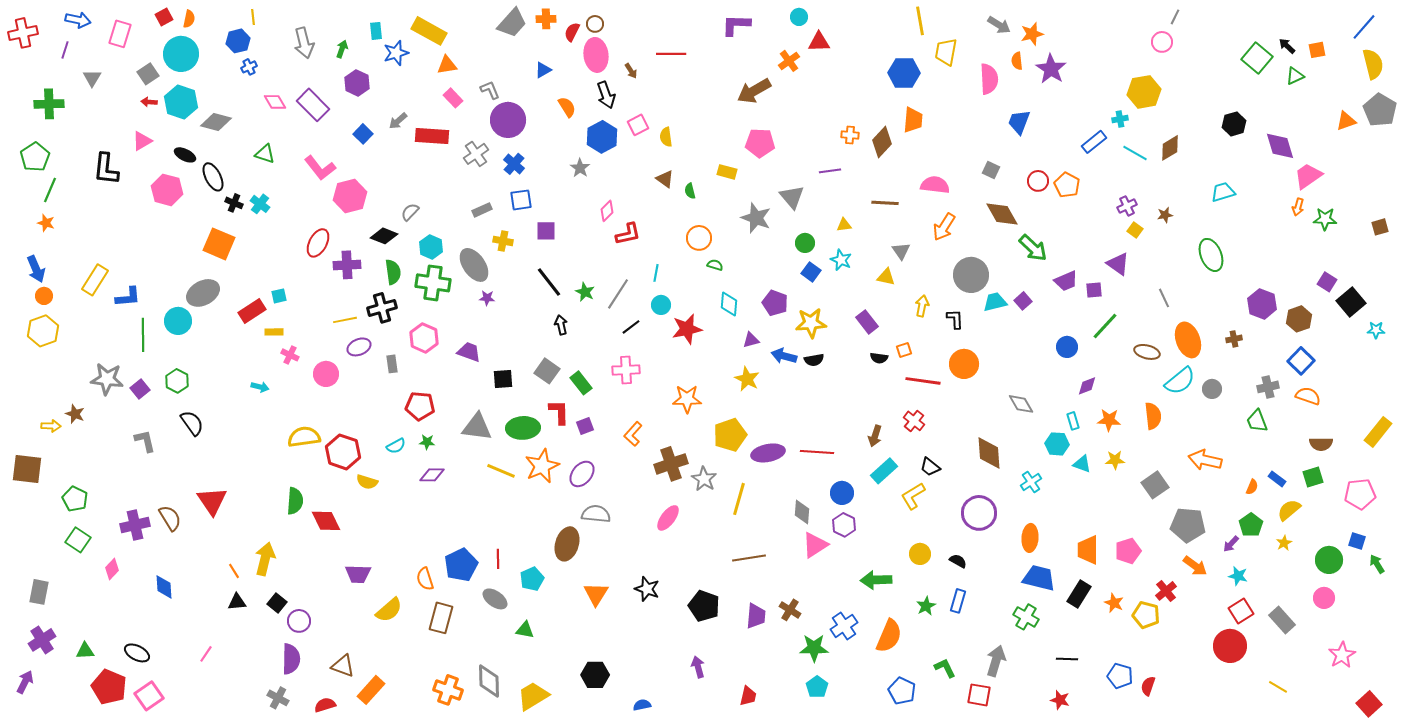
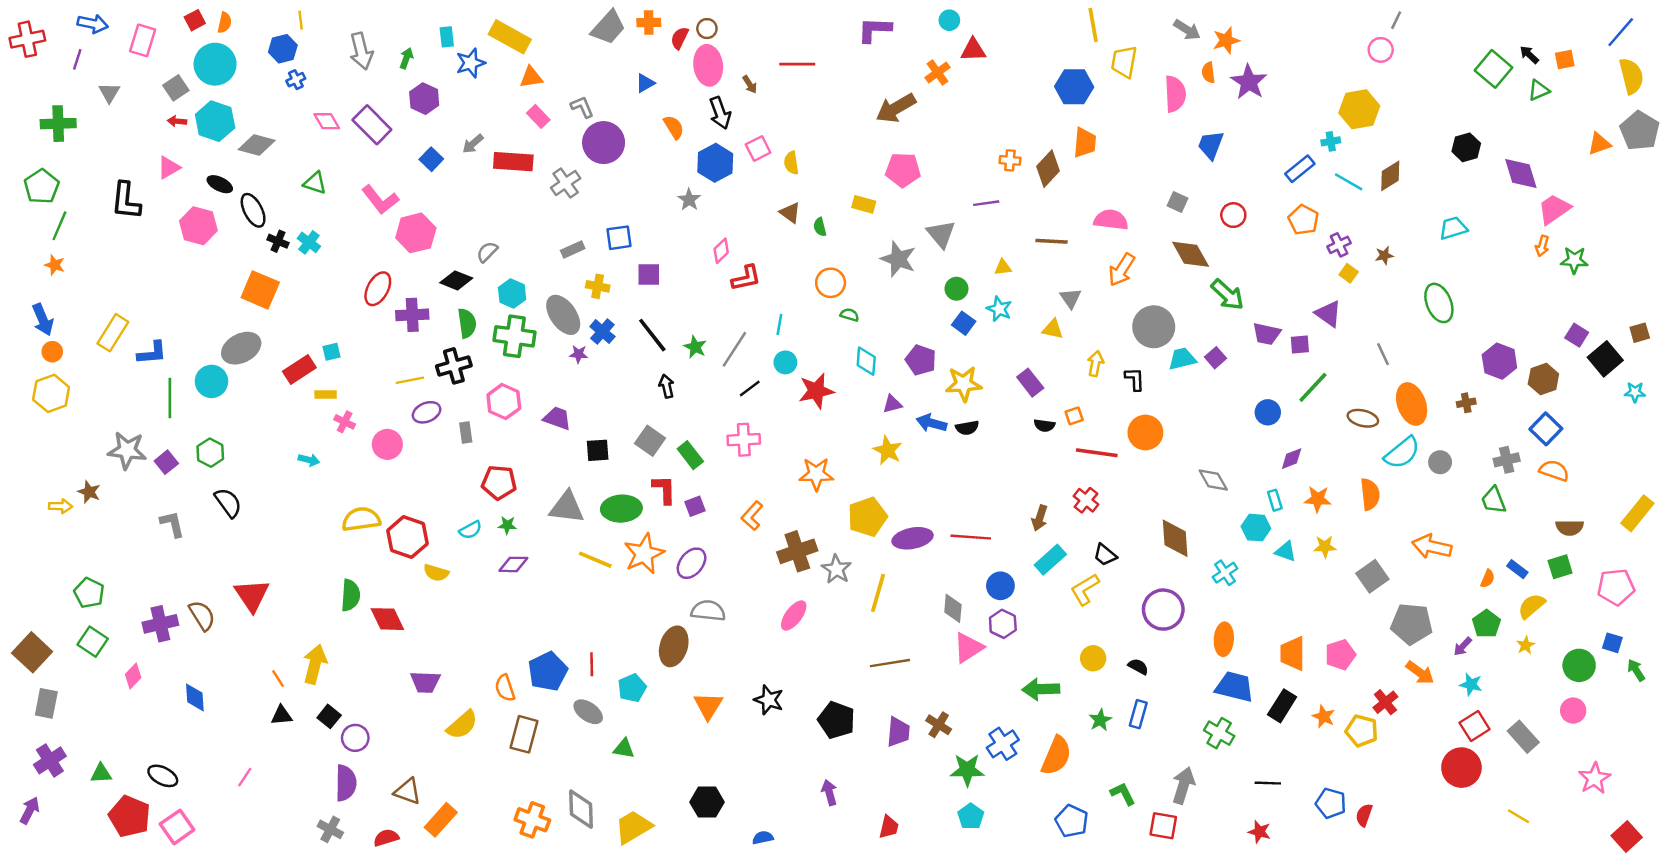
blue cross: (514, 164) -> (602, 332), moved
orange pentagon: (1067, 185) -> (1303, 220), moved
brown square: (1380, 227) -> (1640, 333), moved
purple trapezoid: (1066, 281) -> (1267, 334), turned 35
brown square: (27, 469) -> (32, 652), moved, turned 36

